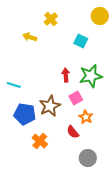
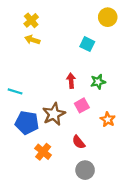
yellow cross: (51, 19) -> (31, 20), moved
green star: (91, 76) -> (98, 82), size x0.6
orange star: (86, 117) -> (108, 119), moved
gray circle: (88, 158) -> (85, 170), moved

